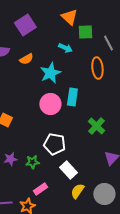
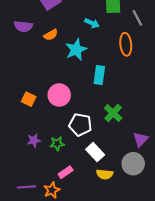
pink circle: (50, 104) -> (59, 95), moved
green cross: (96, 126) -> (113, 113), moved
yellow semicircle: (77, 191) -> (105, 174), turned -119
gray circle: (104, 194) -> (133, 164), moved

